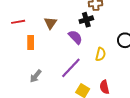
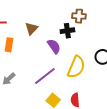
yellow semicircle: (101, 54) -> (76, 67), size x1.6

